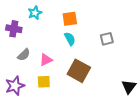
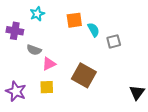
cyan semicircle: (70, 39) -> (93, 30), moved
gray semicircle: (24, 55) -> (34, 50), moved, turned 64
purple star: (15, 86) -> (16, 91), turned -30

